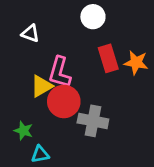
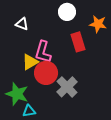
orange star: (136, 63) -> (98, 24), moved
gray cross: (93, 121) -> (67, 87), turned 35
green star: (23, 131) -> (17, 94), size x1.6

